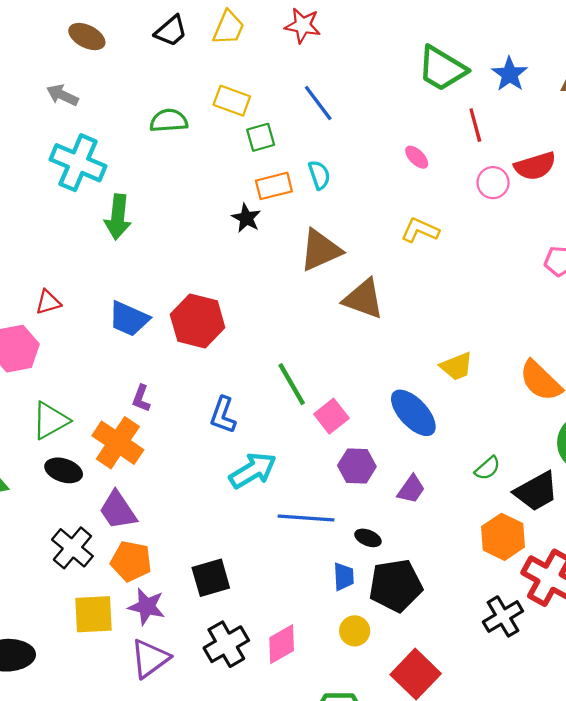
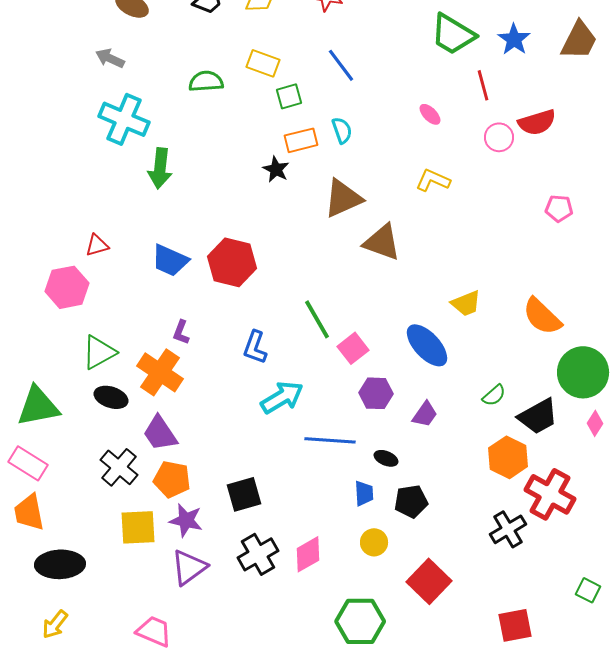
black pentagon: (396, 585) -> (411, 501), size x0.7

